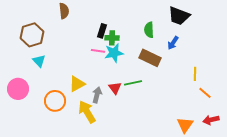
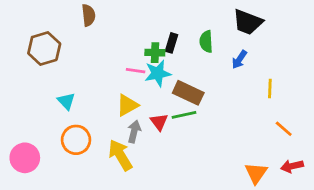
black rectangle: (102, 31) -> (172, 43), moved
brown rectangle: (150, 58) -> (188, 93), moved
cyan triangle: (39, 61) -> (66, 101), moved
yellow line: (195, 74) -> (270, 89), moved
yellow triangle: (77, 84) -> (127, 105), moved
pink circle: (18, 89) -> (25, 158), moved

